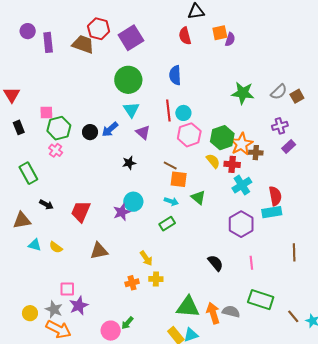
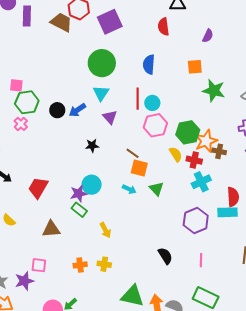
orange square: (220, 33) -> (195, 67), moved
green rectangle: (167, 224) -> (79, 210), moved, turned 63
yellow arrow: (146, 258) -> (105, 230), moved
pink square: (67, 289) -> (39, 265), moved

